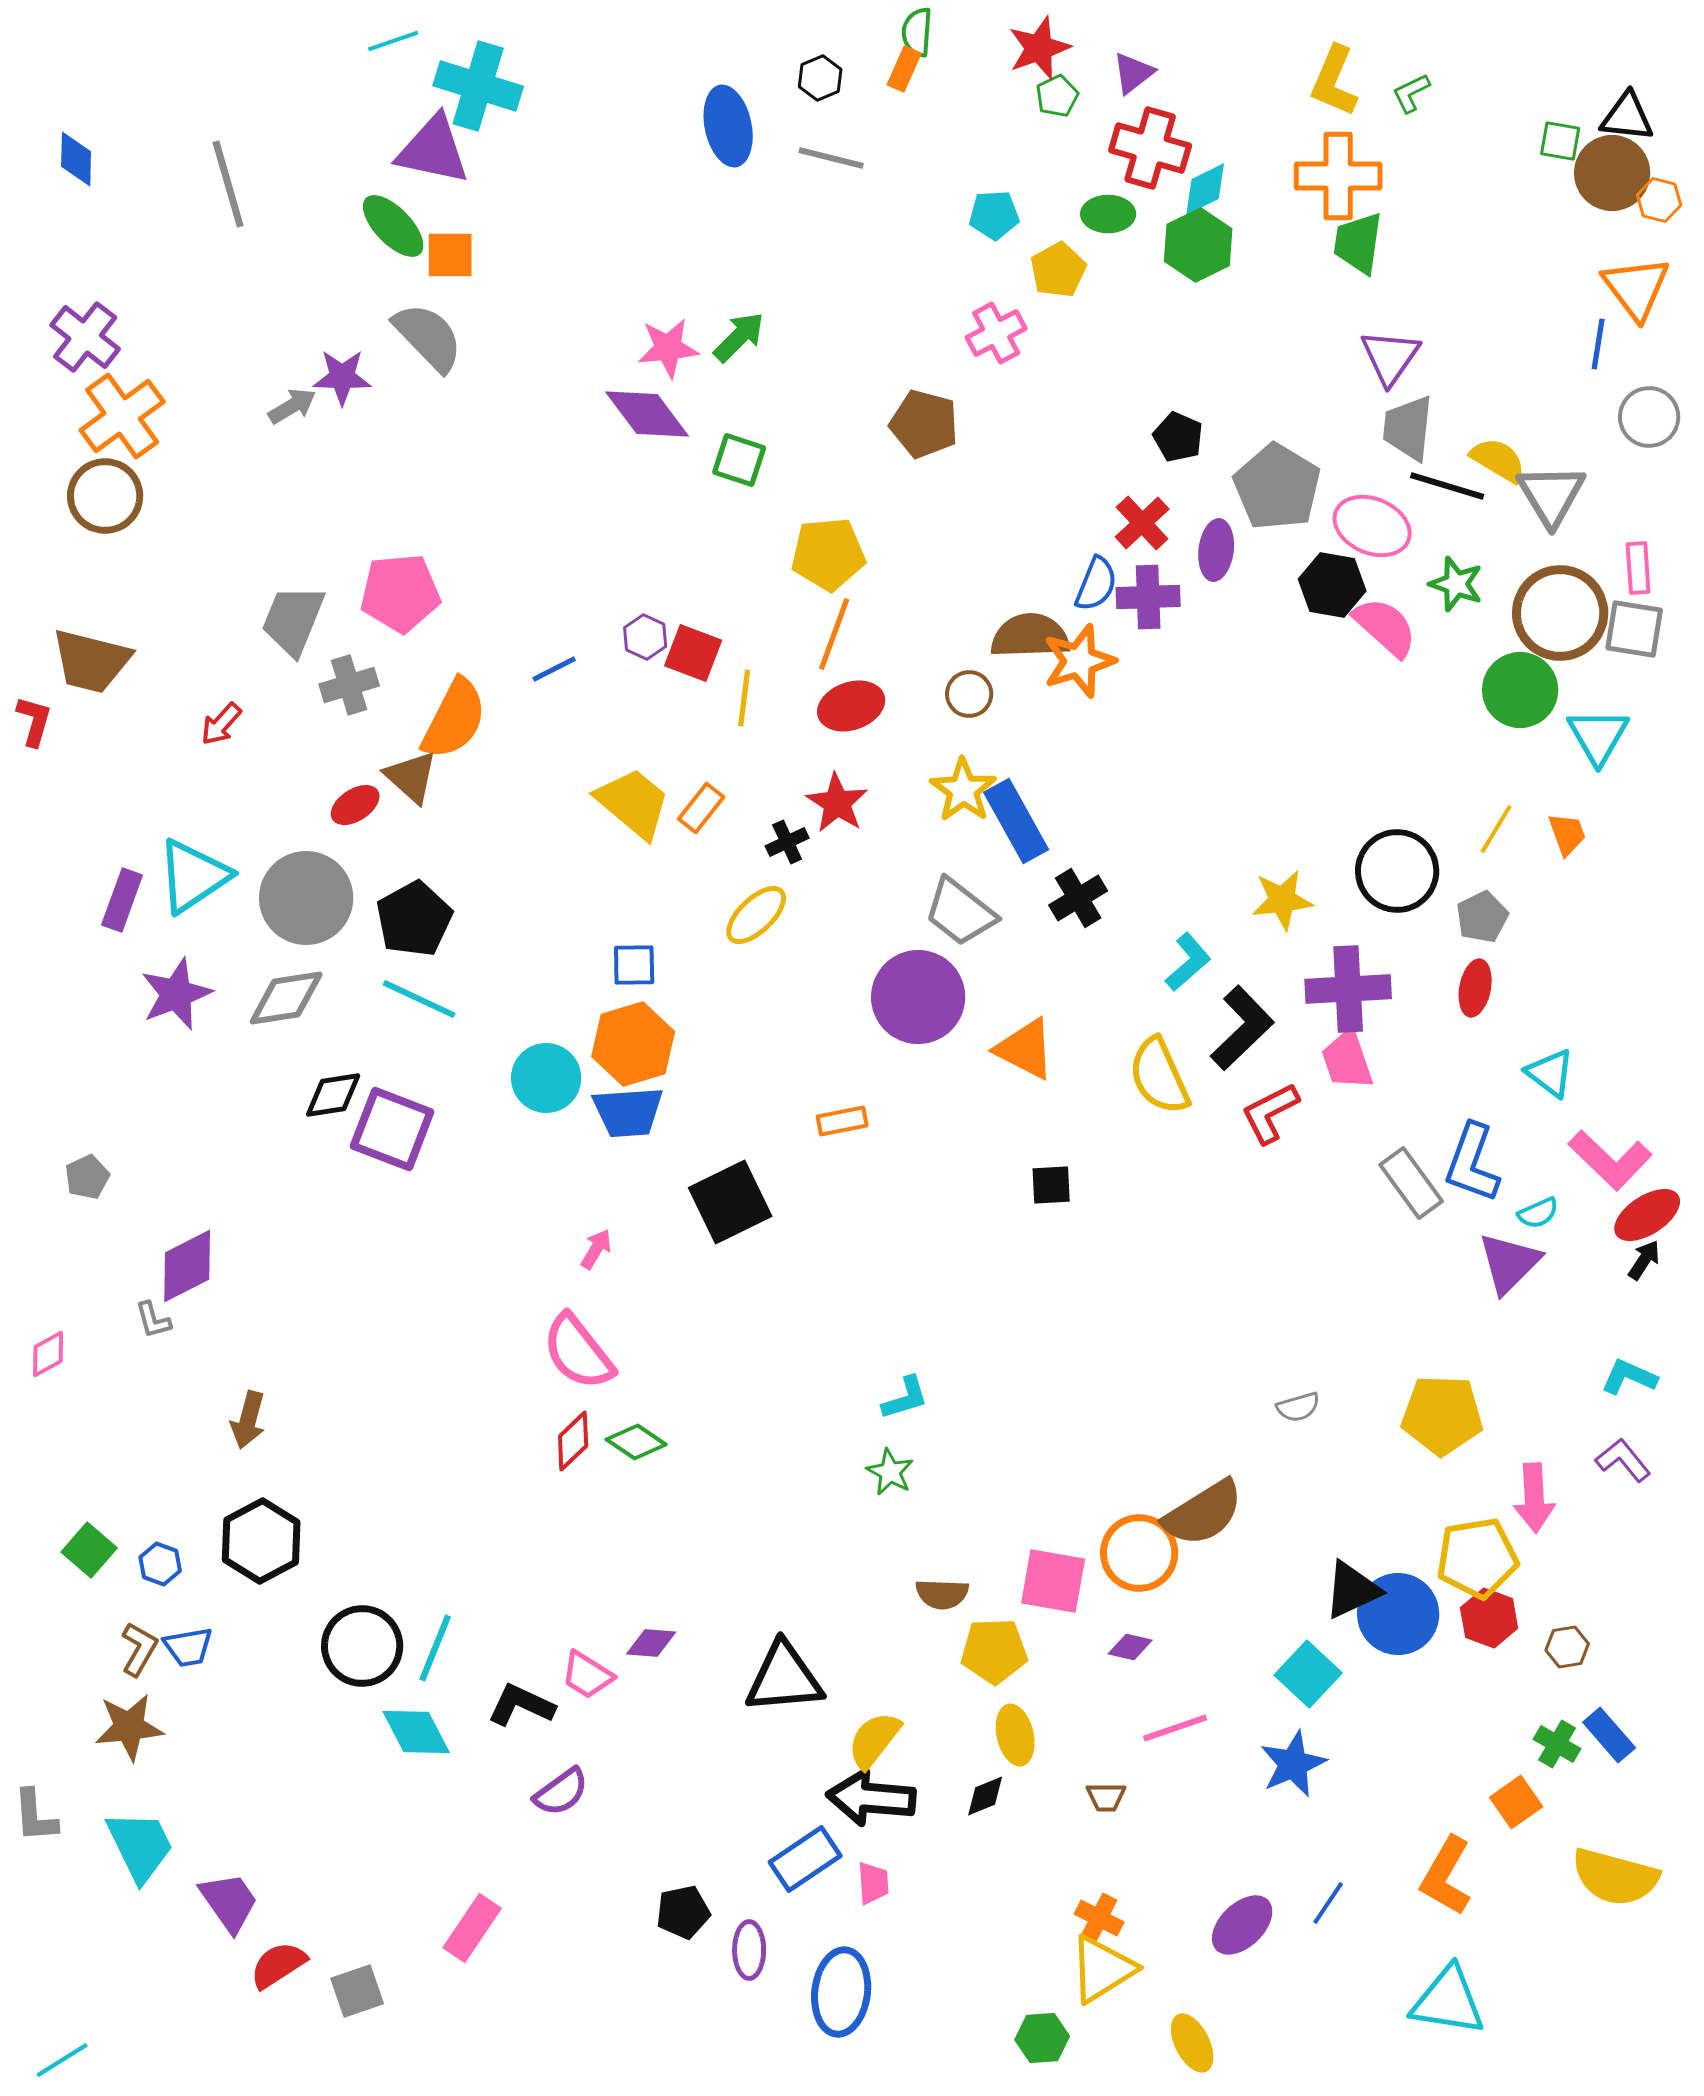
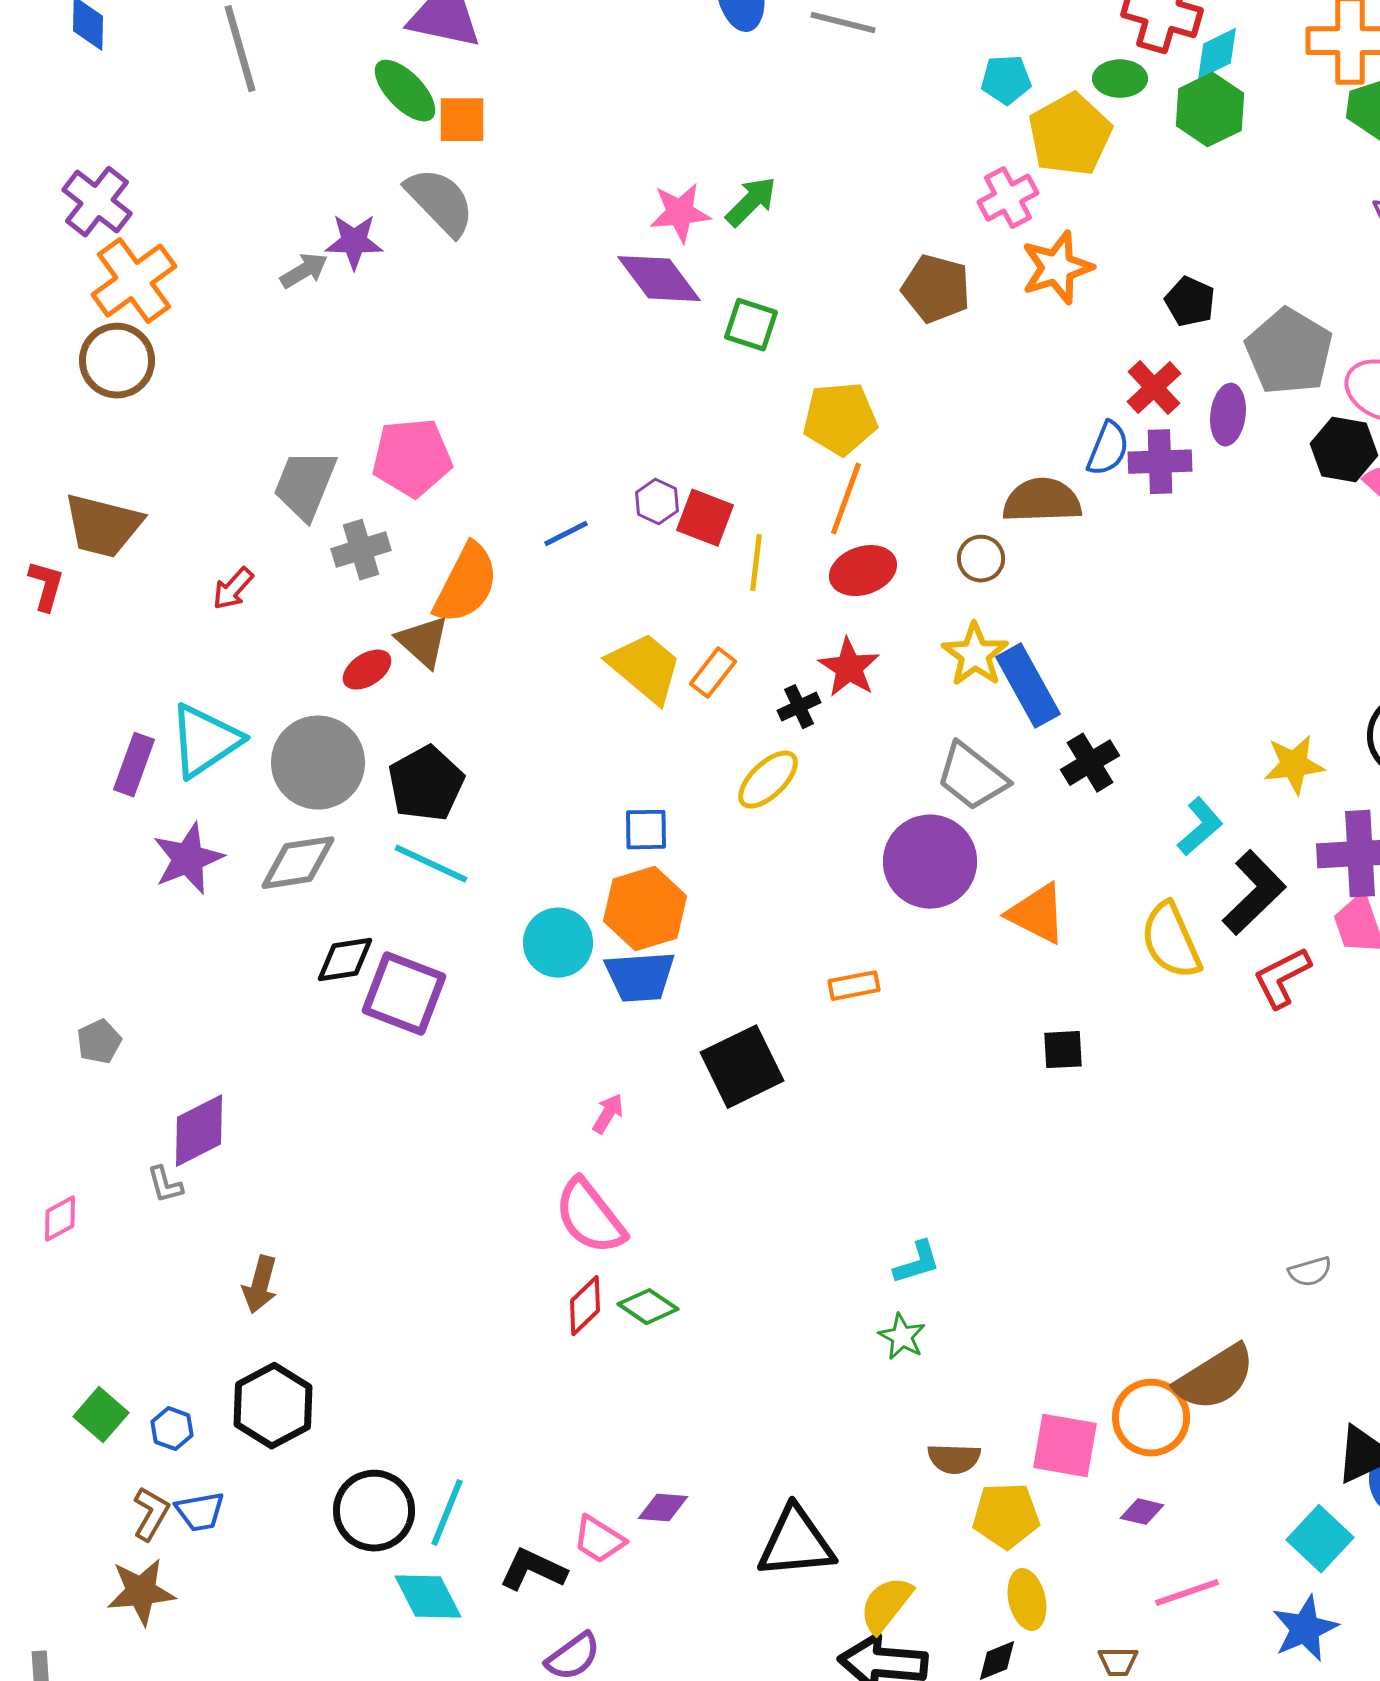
yellow pentagon: (1058, 270) -> (1070, 135), size x1.5
orange star: (1079, 661) -> (1057, 268), moved

